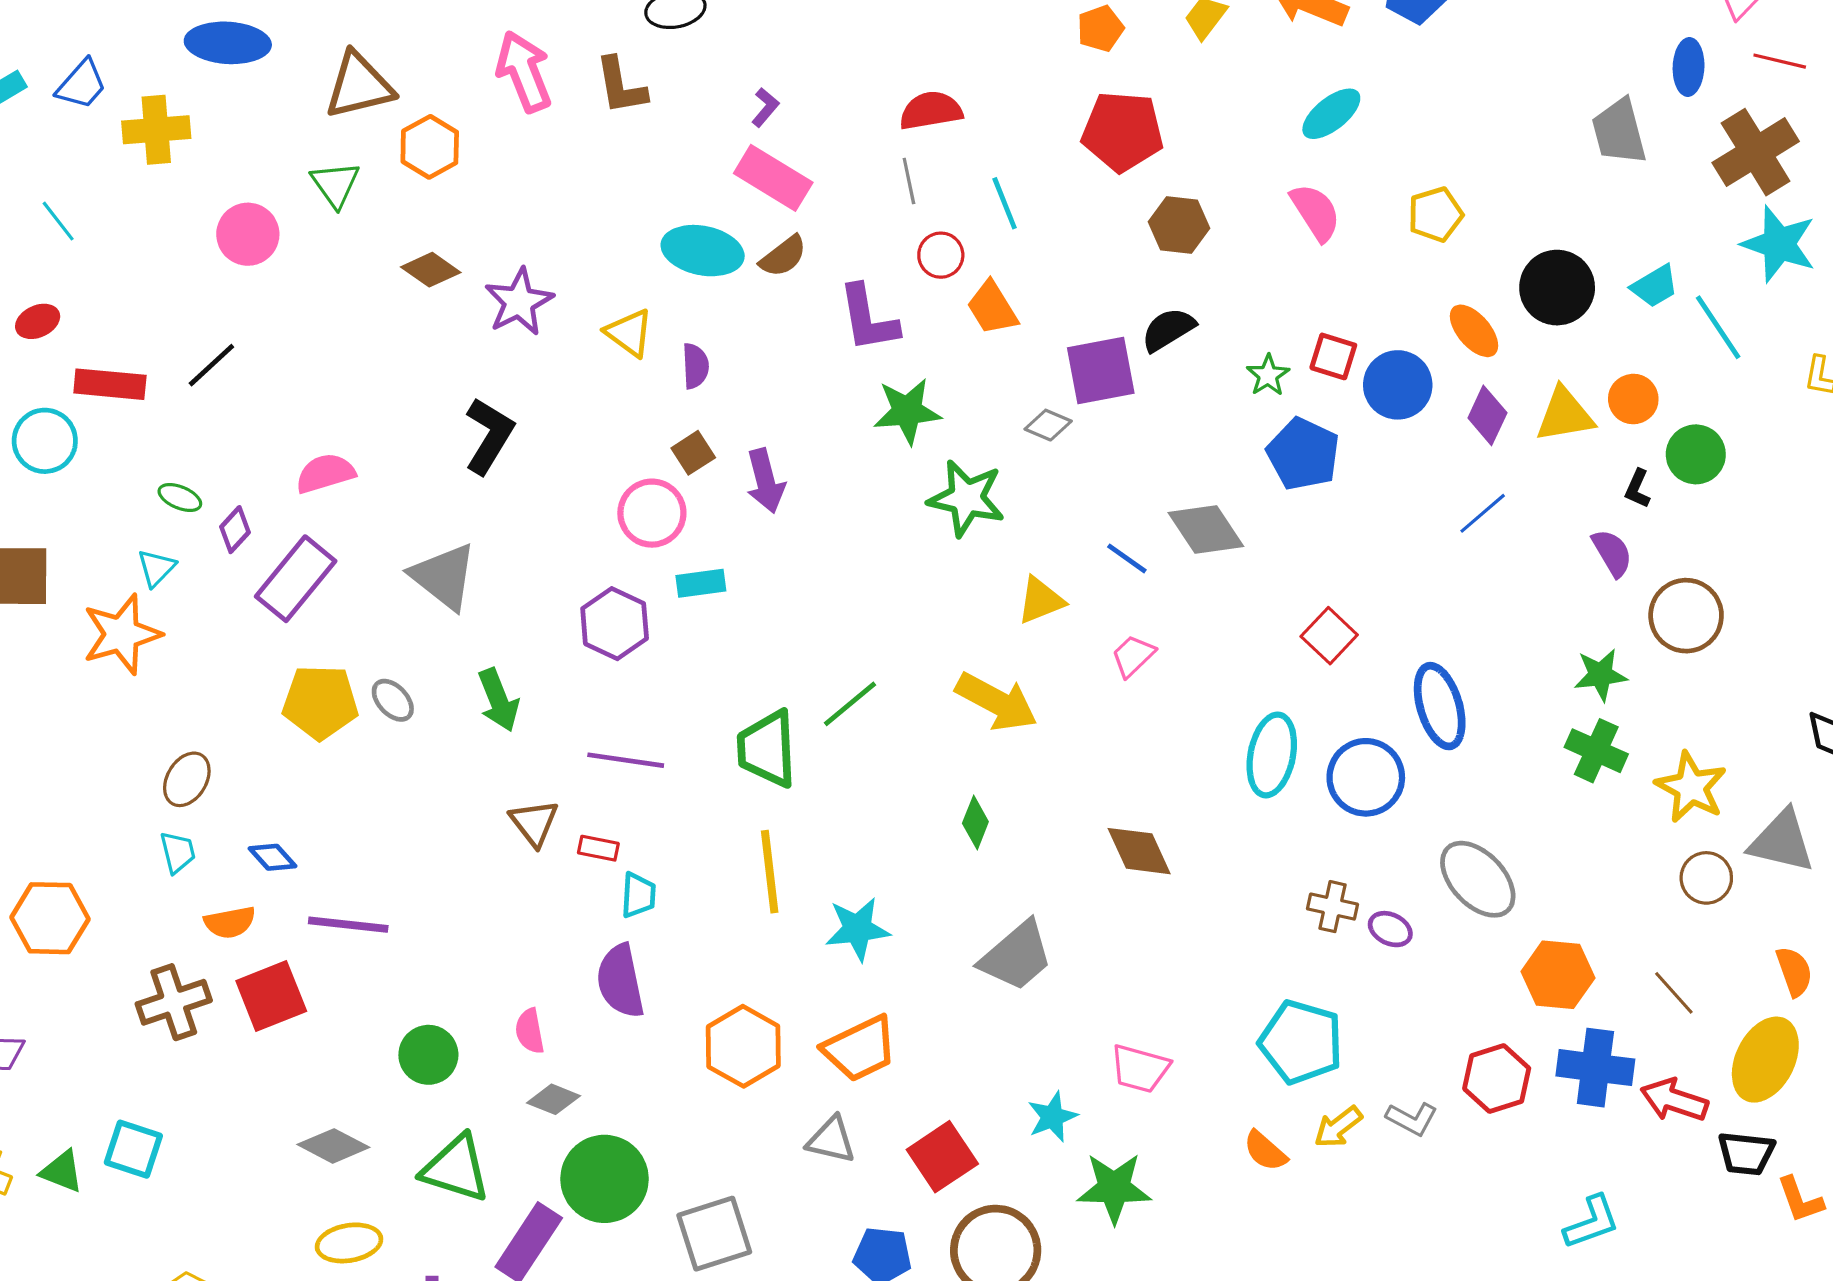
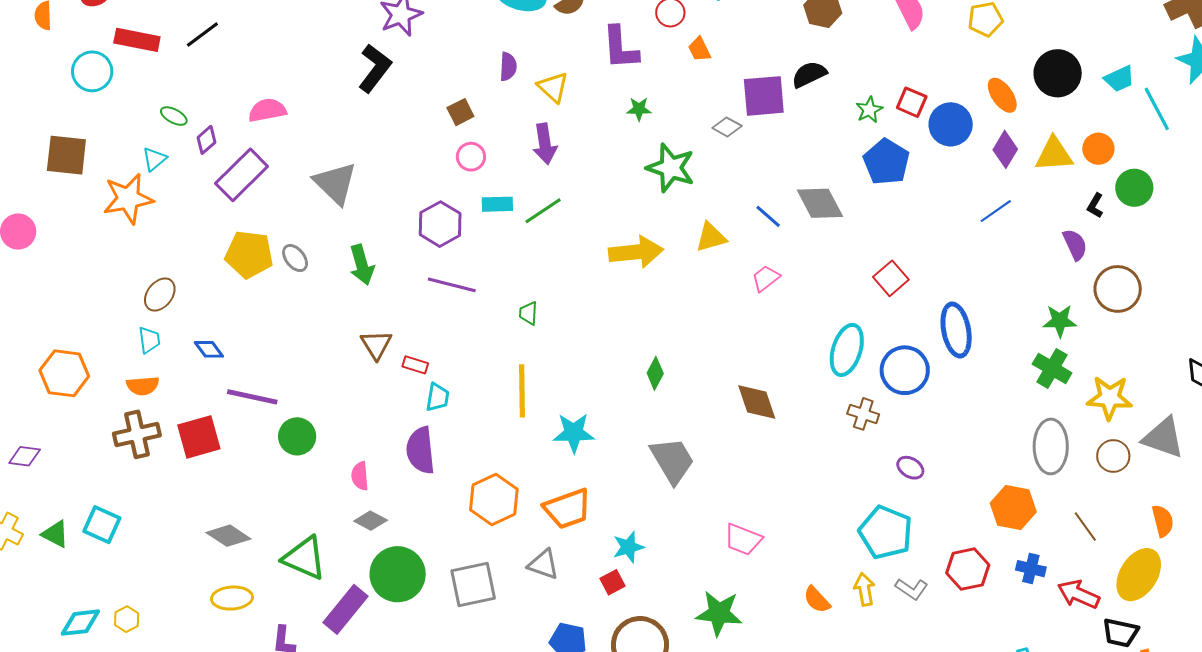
orange trapezoid: (992, 308) -> (699, 49), size x0.7
yellow triangle: (629, 333) -> (553, 87), moved
green star: (907, 411) -> (639, 109), size x0.6
black L-shape: (489, 436) -> (375, 68), moved
brown square: (693, 453) -> (460, 112), moved
pink circle: (652, 513) -> (471, 157), size x0.7
yellow arrow: (997, 702) -> (636, 252), moved, turned -40
green line: (850, 704) -> (543, 211), moved
green trapezoid: (767, 749) -> (528, 313), size x0.5
purple line: (626, 760) -> (452, 285), moved
yellow star: (1691, 787) -> (1110, 398), turned -30
gray ellipse: (1478, 879) -> (1051, 446), moved, turned 38
brown cross: (1332, 907) -> (863, 414), moved
orange semicircle: (230, 922) -> (143, 386), moved
gray trapezoid: (1016, 956) -> (672, 460), turned -86
cyan pentagon: (1301, 1042) -> (886, 532), moved
green circle: (428, 1055) -> (297, 436), moved
blue cross: (1595, 1068) -> (1031, 569), size x0.6
cyan star: (1052, 1117) -> (628, 547), moved
yellow arrow: (1338, 1127) -> (864, 589), turned 112
red square: (942, 1157) -> (612, 582), size x0.6
gray square: (714, 1234) -> (473, 584), moved

